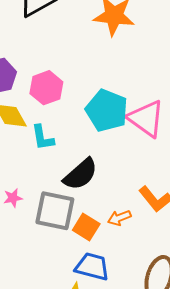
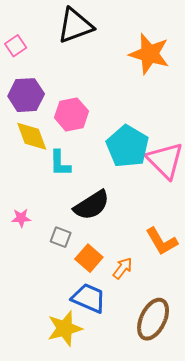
gray square: (55, 211) -> (61, 237), size x0.5
orange arrow: (119, 218) -> (123, 268), moved, turned 140

